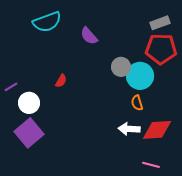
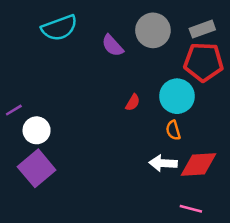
gray circle: (121, 67) -> (153, 30), moved, size x1.4
red semicircle: (61, 81) -> (133, 102), moved

